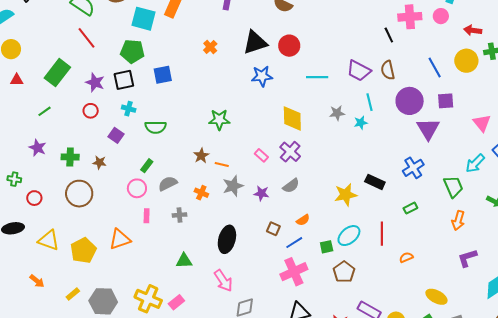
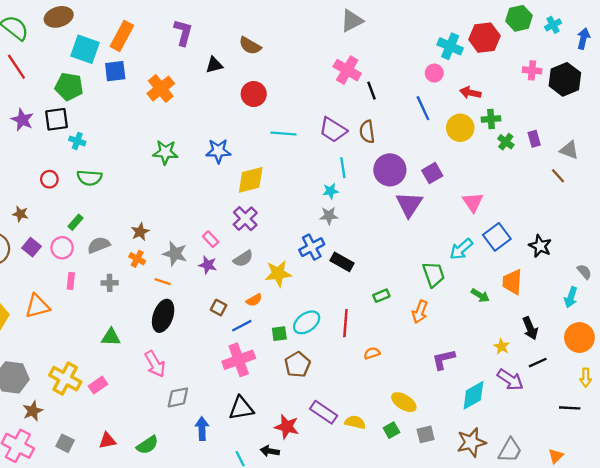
pink cross: (410, 17) -> (347, 70), moved, turned 30
black triangle: (255, 42) -> (214, 65), moved, size x0.6
orange cross: (210, 47) -> (161, 89), size x1.6
blue line: (435, 67) -> (423, 108), moved
blue square: (163, 75) -> (115, 71), moved
blue star: (262, 76) -> (218, 151), moved
purple square: (446, 101) -> (432, 173), turned -30
cyan cross: (129, 109) -> (77, 141), moved
red circle: (91, 111) -> (49, 179), moved
gray star: (337, 113) -> (329, 216), moved
yellow diamond: (292, 119) -> (251, 180), turned 72
green star: (219, 120) -> (165, 152), moved
purple square: (116, 135) -> (31, 247), moved
pink rectangle: (261, 155) -> (211, 239), moved
brown star: (201, 156) -> (140, 232), moved
orange line: (222, 165) -> (163, 282), moved
blue cross: (413, 168) -> (312, 247), moved
gray star: (233, 186) -> (175, 254), turned 30
yellow star: (346, 195) -> (278, 273), moved
orange arrow: (458, 220) -> (420, 312), moved

